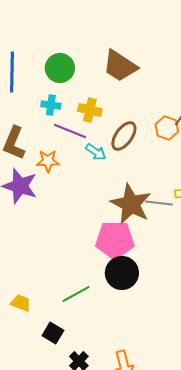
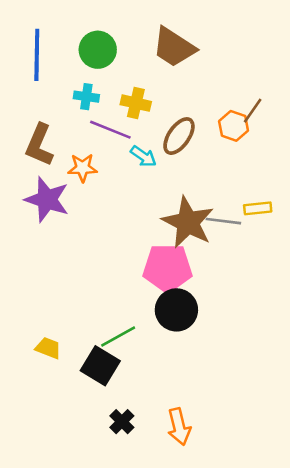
black square: (53, 333) -> (100, 366), moved, size x1.4

